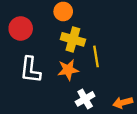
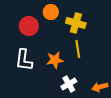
red circle: (21, 28) -> (29, 26), moved
yellow cross: (73, 39) -> (76, 23), moved

